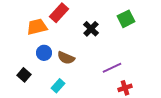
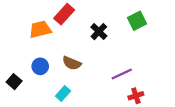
blue circle: (44, 53) -> (40, 66), moved
black square: (24, 75) -> (14, 82), moved

